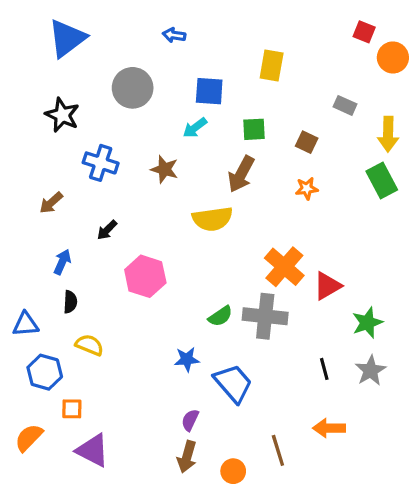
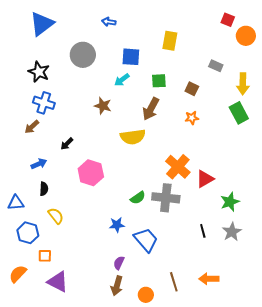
blue cross: (101, 163) -> (44, 103), moved
blue arrow: (62, 262) -> (39, 164), turned 42
yellow semicircle: (89, 345) -> (56, 216), turned 30
orange arrow: (329, 428) -> (209, 279), moved

